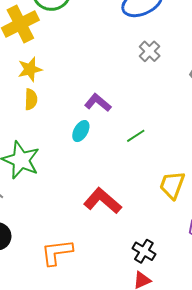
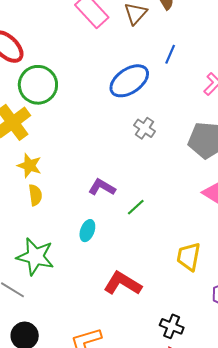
yellow star: (30, 69) -> (29, 166), turned -30
cyan ellipse: (81, 131) -> (87, 231), moved
green line: (136, 136) -> (136, 207), moved

